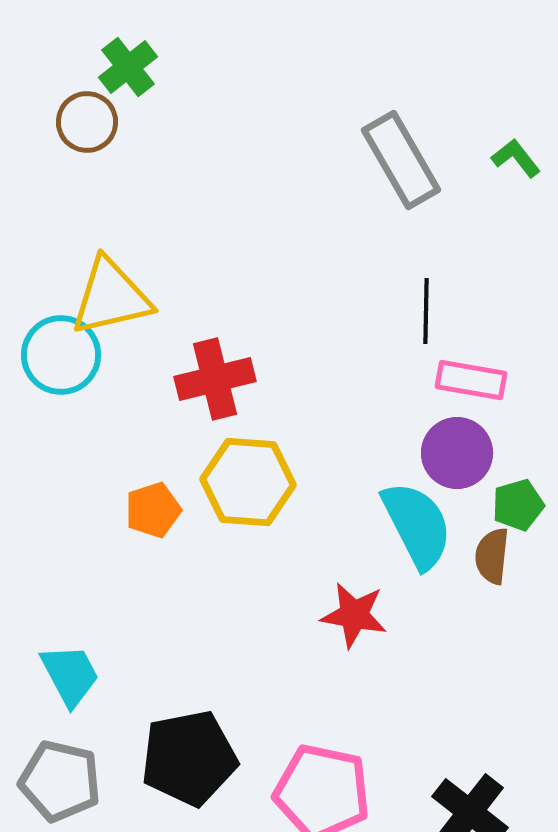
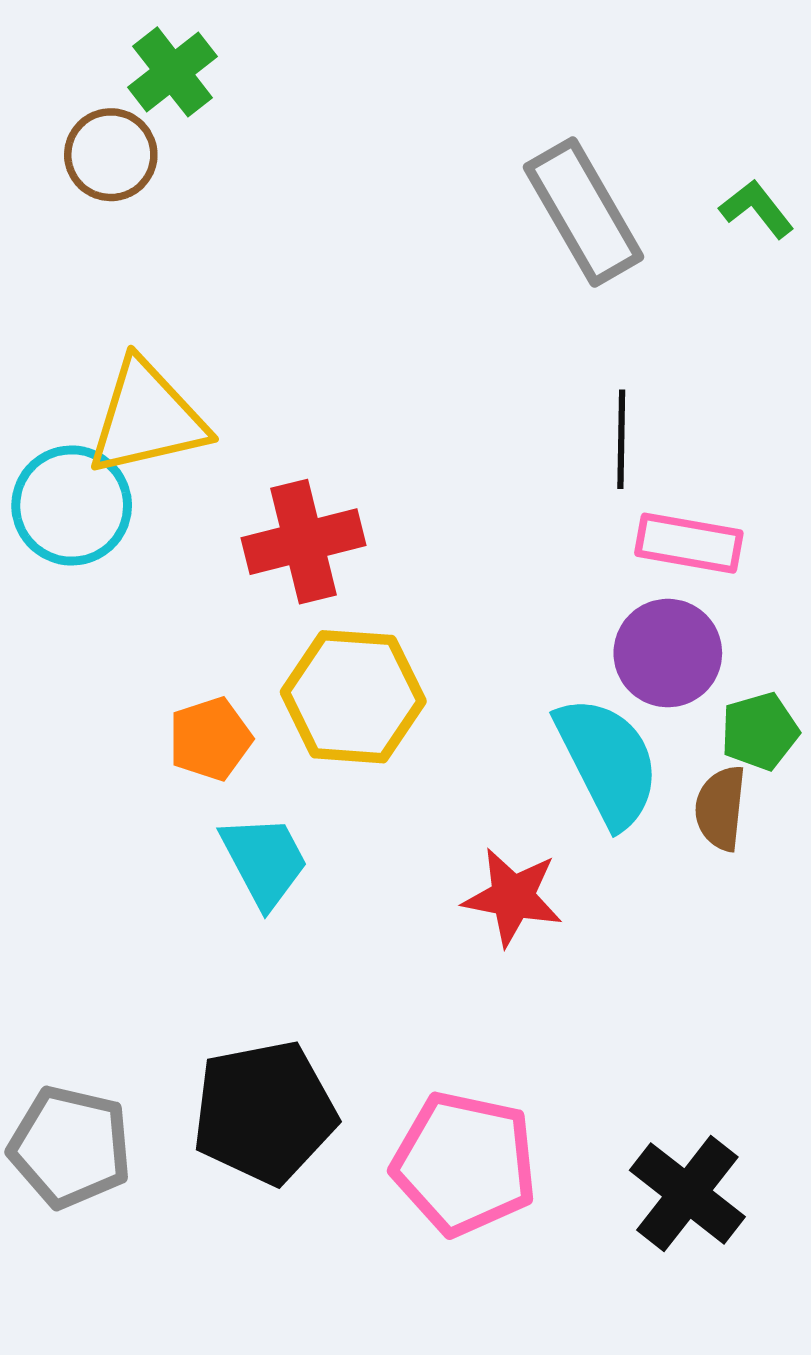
cyan trapezoid: (70, 675) -> (264, 861), moved

